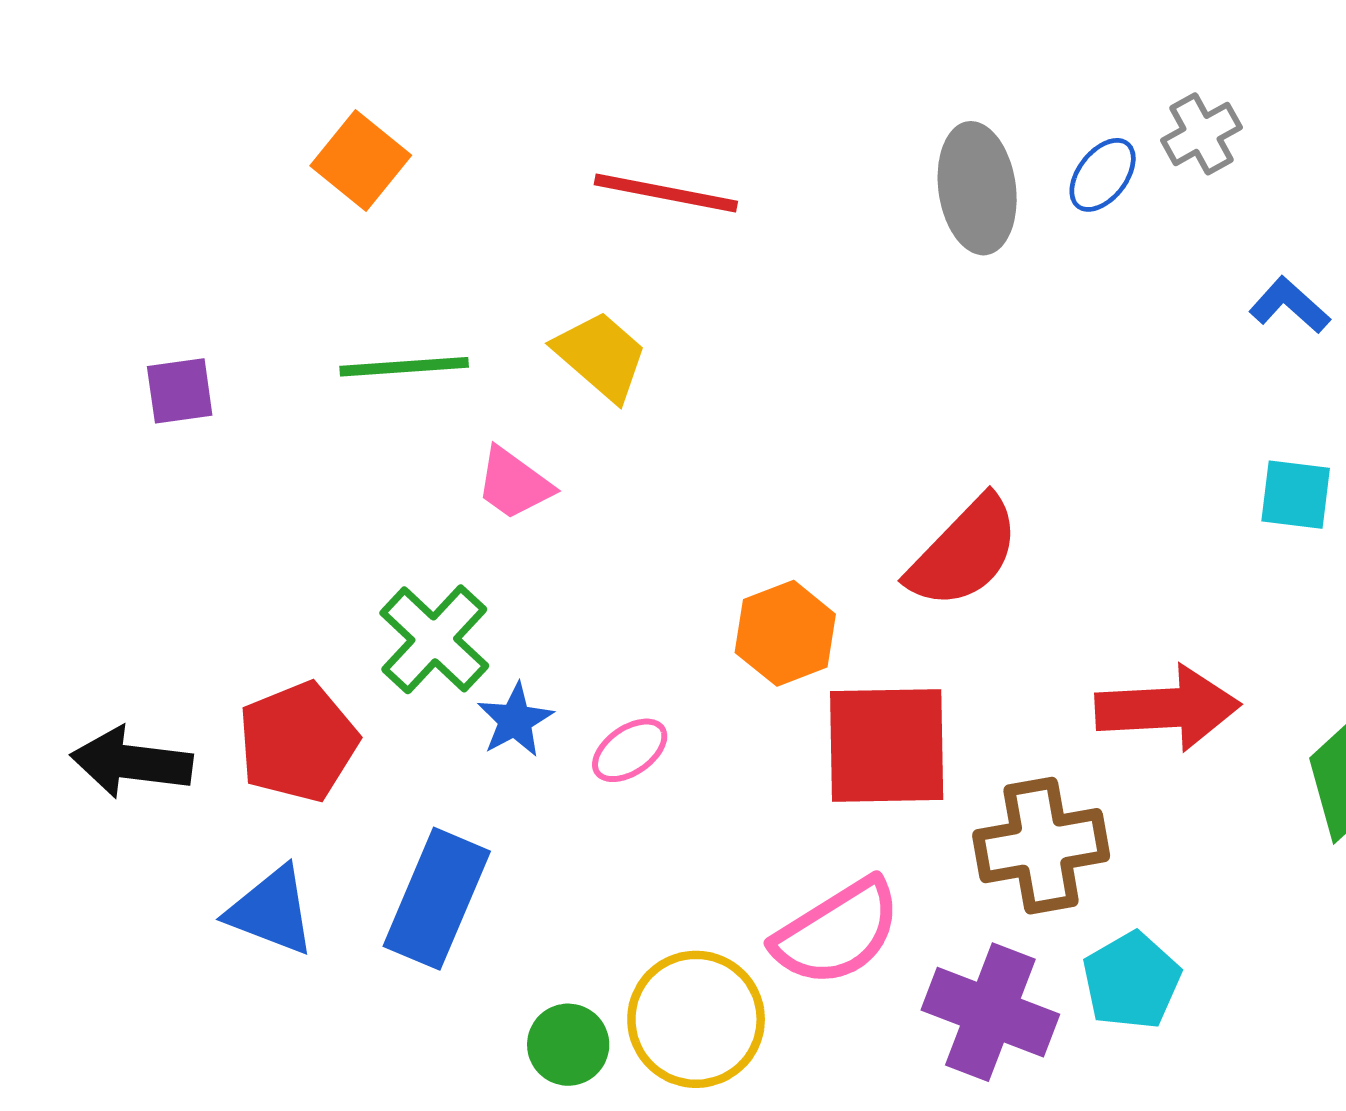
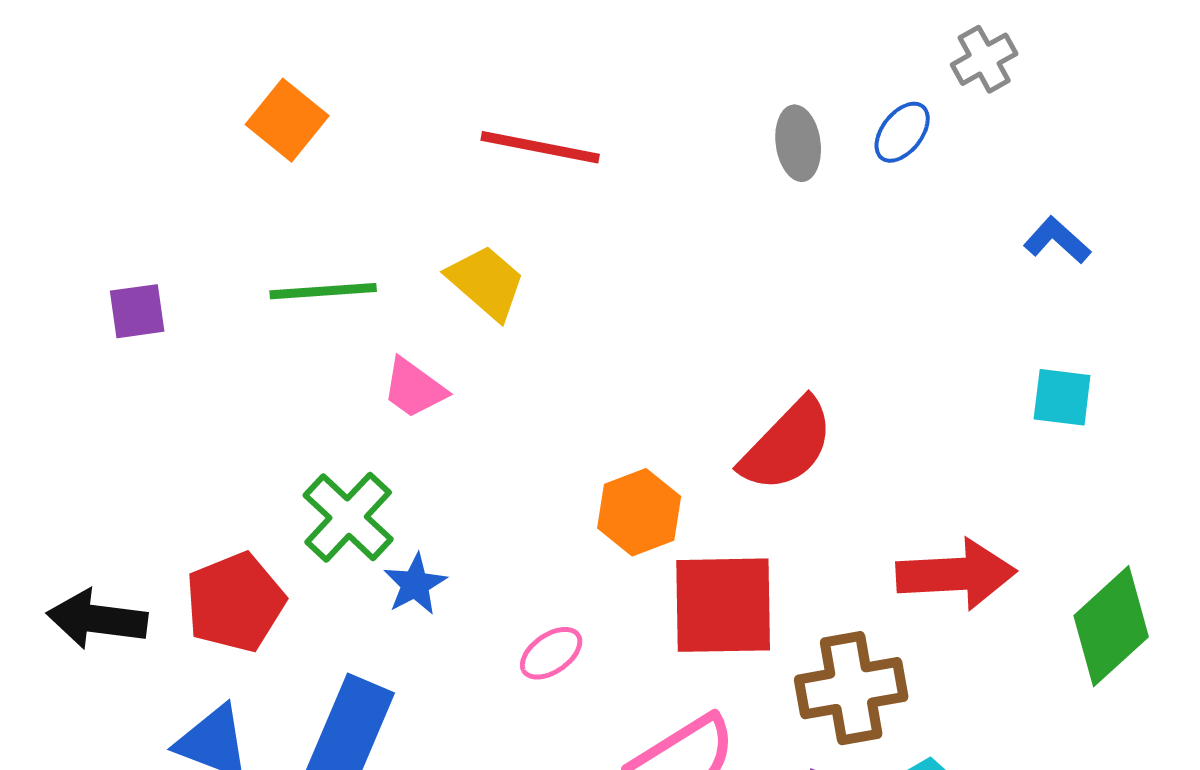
gray cross: (1201, 134) -> (984, 59), moved
gray ellipse: (977, 188) -> (798, 143), size x0.7
pink ellipse: (630, 750) -> (551, 653), moved

